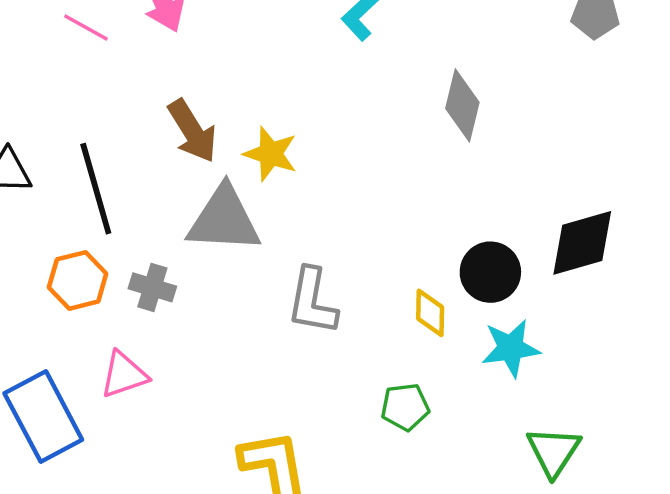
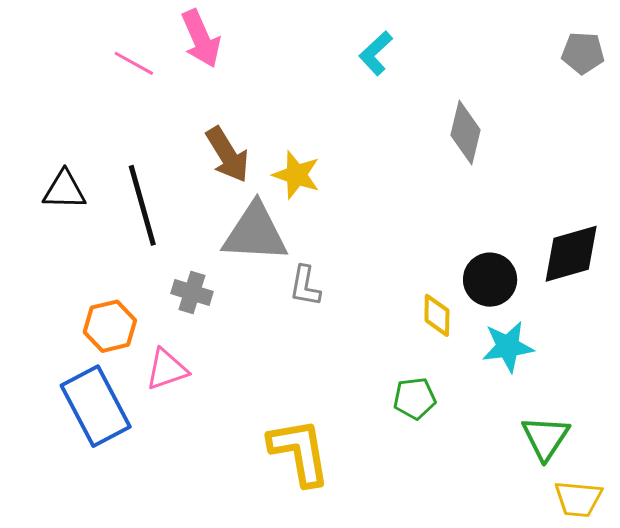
orange hexagon: (78, 280) -> (110, 326), moved
gray L-shape: (312, 301) -> (305, 286), moved, size x0.7

